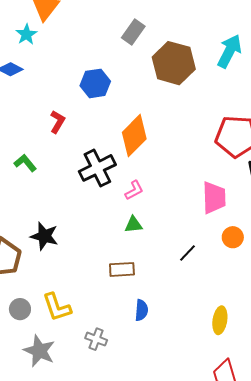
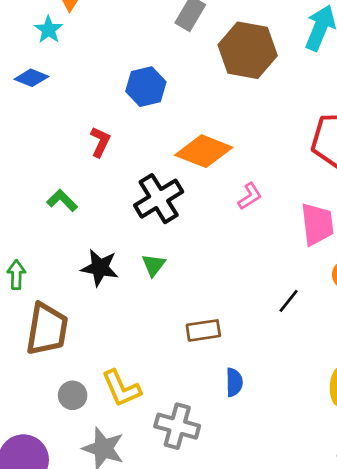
orange diamond: (134, 136) -> (204, 151), turned 72
pink L-shape: (134, 190) -> (250, 196), moved
green triangle: (133, 225) -> (154, 265), moved, turned -42
black star: (44, 236) -> (100, 268), moved
gray cross: (96, 339) -> (177, 426), size x1.5

